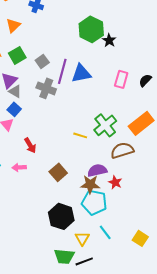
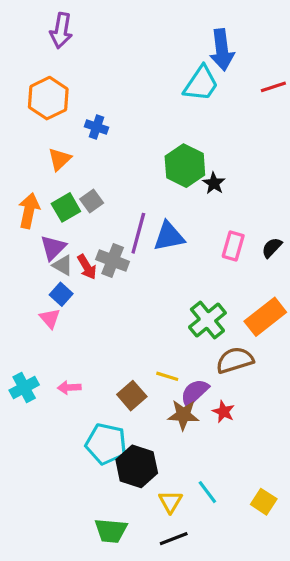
gray square: (42, 61) -> (92, 201), moved
yellow line: (80, 135) -> (167, 376), moved
red arrow: (30, 145) -> (87, 267), moved
purple semicircle: (97, 170) -> (195, 392), turned -30
cyan pentagon: (94, 202) -> (106, 444), moved
green trapezoid: (64, 256) -> (111, 531), moved

